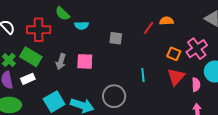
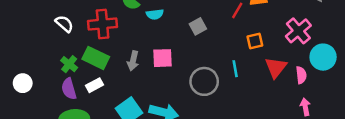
gray square: (116, 38) -> (198, 26), turned -32
orange square: (174, 54) -> (255, 41), moved, turned -32
gray circle: (114, 96) -> (204, 81), moved

